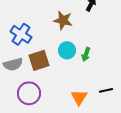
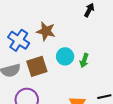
brown star: (63, 20) -> (46, 31), moved

